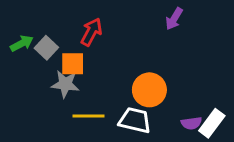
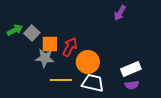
red arrow: (91, 32) -> (70, 47), moved
orange circle: (149, 90) -> (88, 62), moved
white rectangle: (212, 123) -> (131, 69), moved, turned 30

